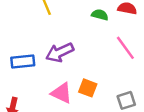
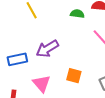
pink triangle: (62, 93) -> (42, 84), moved, turned 30

